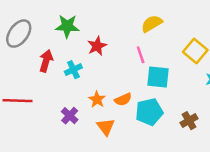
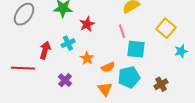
red arrow: (46, 61) -> (45, 50), moved
orange star: (97, 99) -> (87, 58), moved
orange triangle: (106, 127) -> (105, 89), moved

